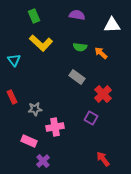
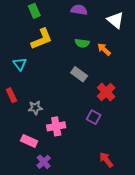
white triangle: (112, 25) -> (115, 20), turned 42
yellow L-shape: (41, 43) -> (42, 39), turned -65
cyan triangle: (14, 60) -> (20, 64), moved

